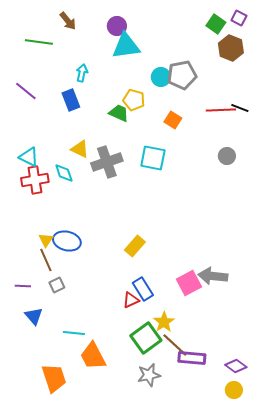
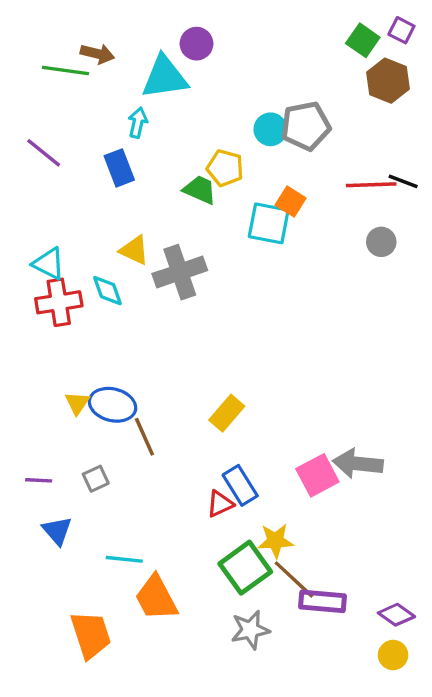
brown arrow: (68, 21) -> (97, 54), moved, turned -36
cyan triangle: (126, 46) -> (165, 77), moved
gray circle: (227, 156) -> (381, 242), moved
cyan square: (153, 158) -> (269, 223), moved
brown line: (46, 260) -> (144, 437), moved
yellow star: (164, 322) -> (275, 541), turned 30

